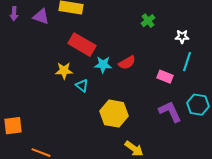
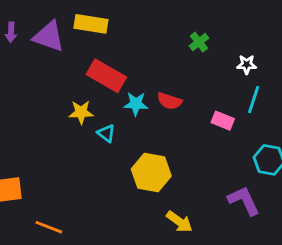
purple triangle: (41, 17) -> (49, 36), size x1.4
red semicircle: (127, 63) -> (169, 101), turned 48
purple L-shape: (170, 112) -> (244, 201), moved

